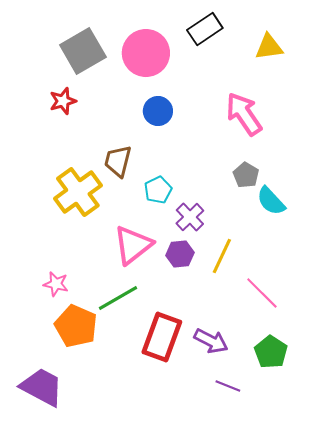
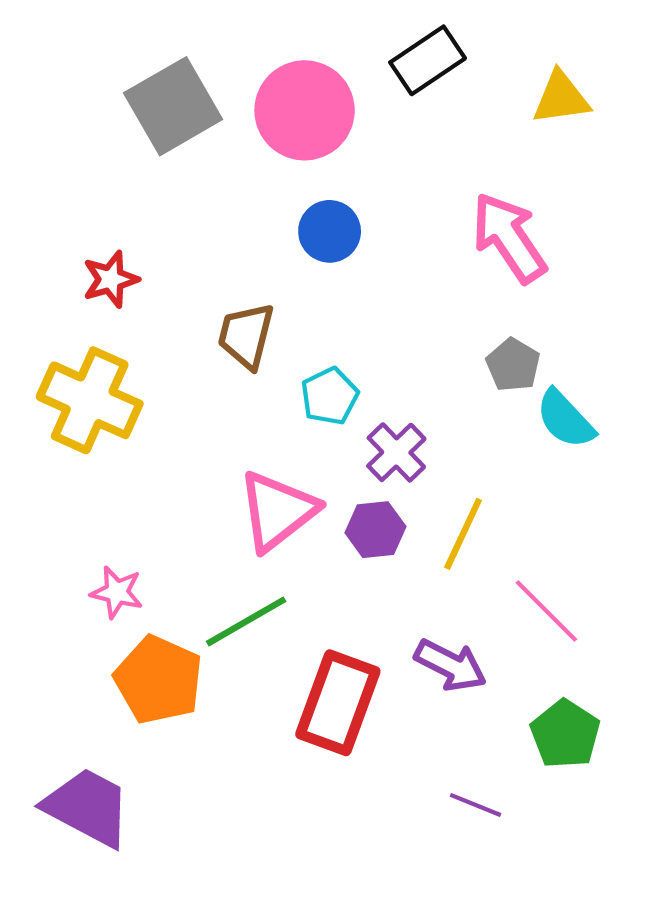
red star: (63, 101) -> (111, 279), moved
yellow cross: (78, 192) -> (90, 400), moved, turned -30
purple arrow: (211, 341) -> (451, 665), moved

